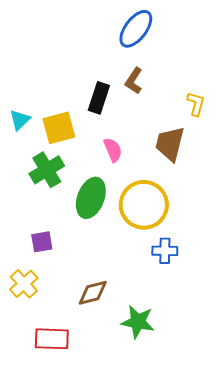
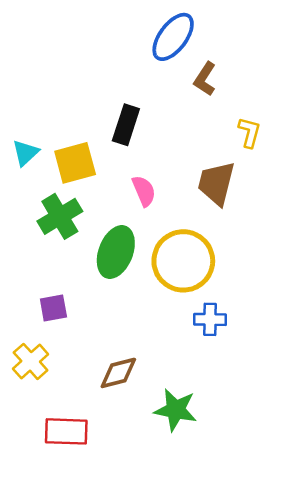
brown L-shape: (134, 81) -> (205, 79), moved

